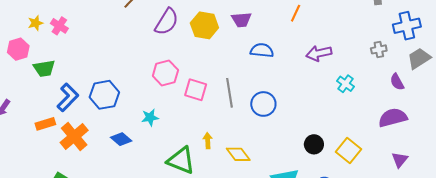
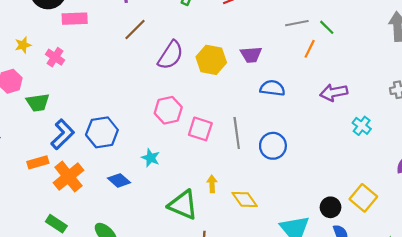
yellow star: (35, 23) -> (23, 45), moved
cyan star: (150, 117) -> (151, 158), turned 30
black circle: (314, 144) -> (331, 207), moved

